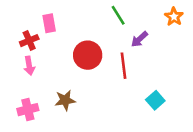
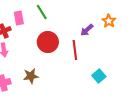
green line: (118, 15) -> (42, 12), moved
orange star: (174, 17) -> (109, 21), moved

